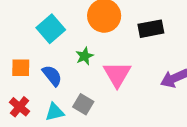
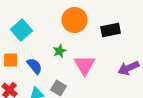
cyan square: (51, 29) -> (22, 30), moved

